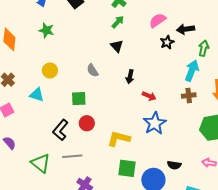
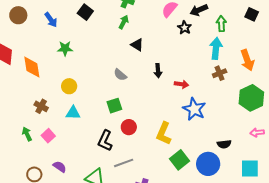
green arrow: (118, 22) -> (124, 22), moved
yellow circle: (50, 70) -> (69, 86), moved
yellow L-shape: (119, 139) -> (164, 133), turned -65
green square: (127, 168) -> (180, 160), turned -30

